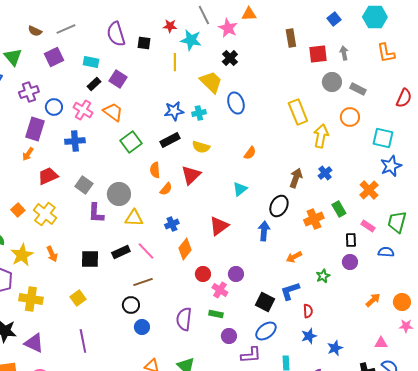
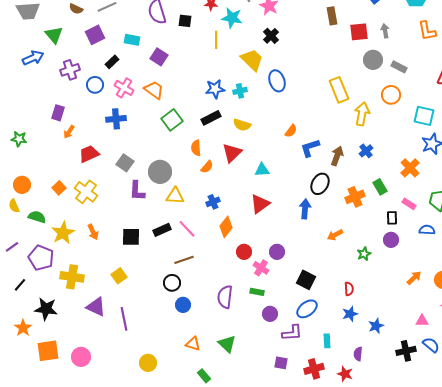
black rectangle: (94, 84) -> (112, 62), moved
purple rectangle: (35, 129) -> (58, 113), moved, size x0.7
cyan triangle: (240, 189) -> (262, 170), moved, turned 35
blue L-shape: (290, 291) -> (310, 148), moved
purple triangle: (34, 343) -> (96, 307), moved

